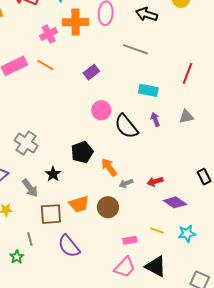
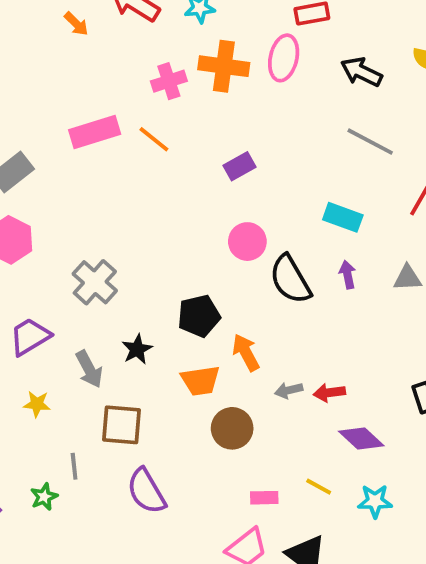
gray line: (136, 49) -> (370, 142), moved
gray arrow: (126, 183) -> (289, 390), moved
orange trapezoid: (79, 204) -> (200, 381), moved

